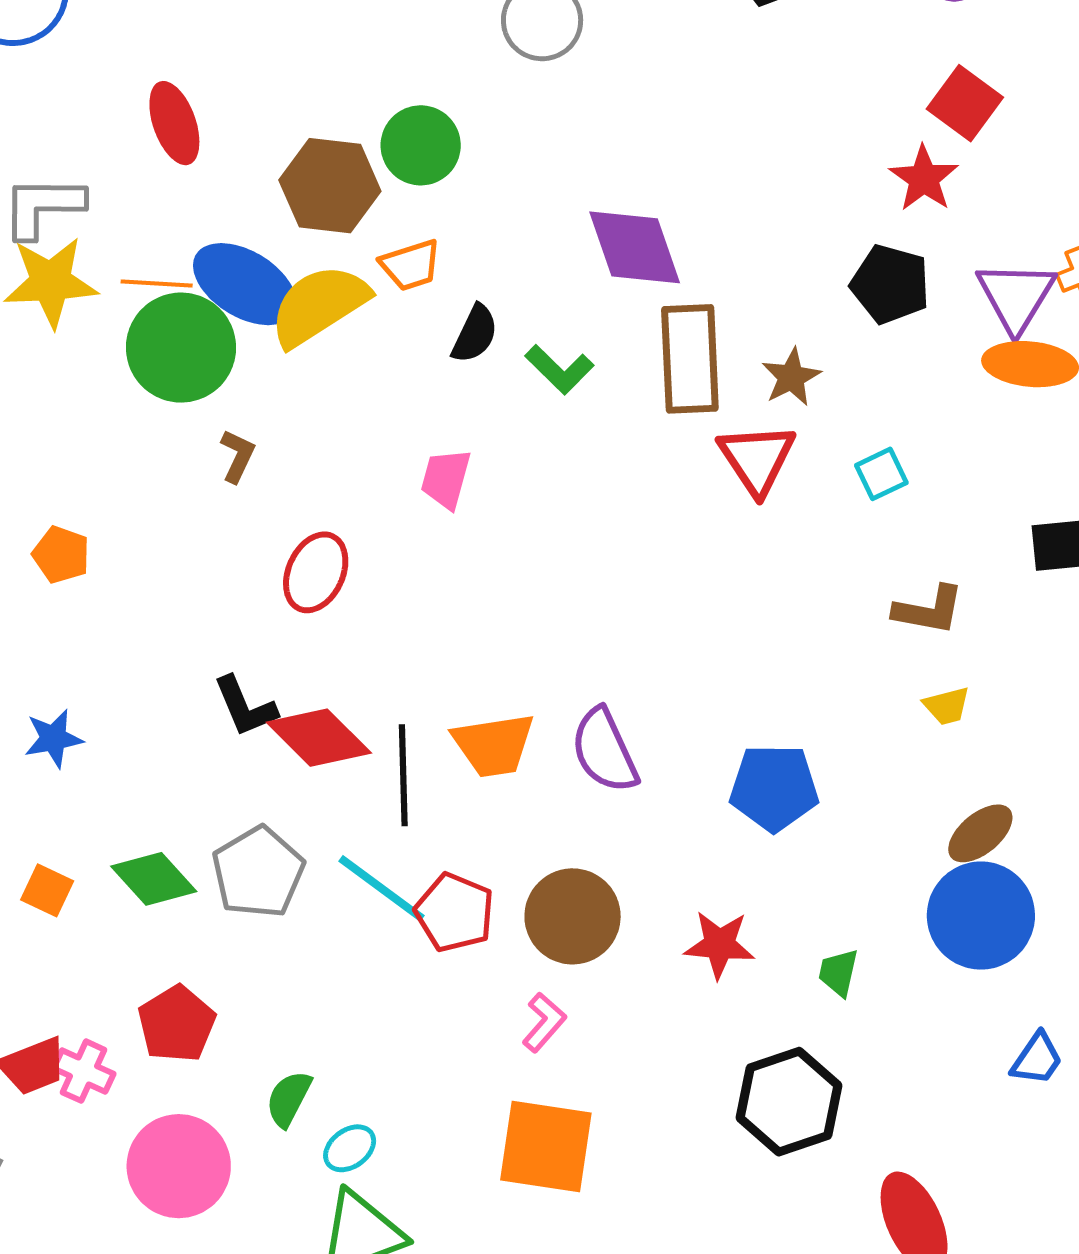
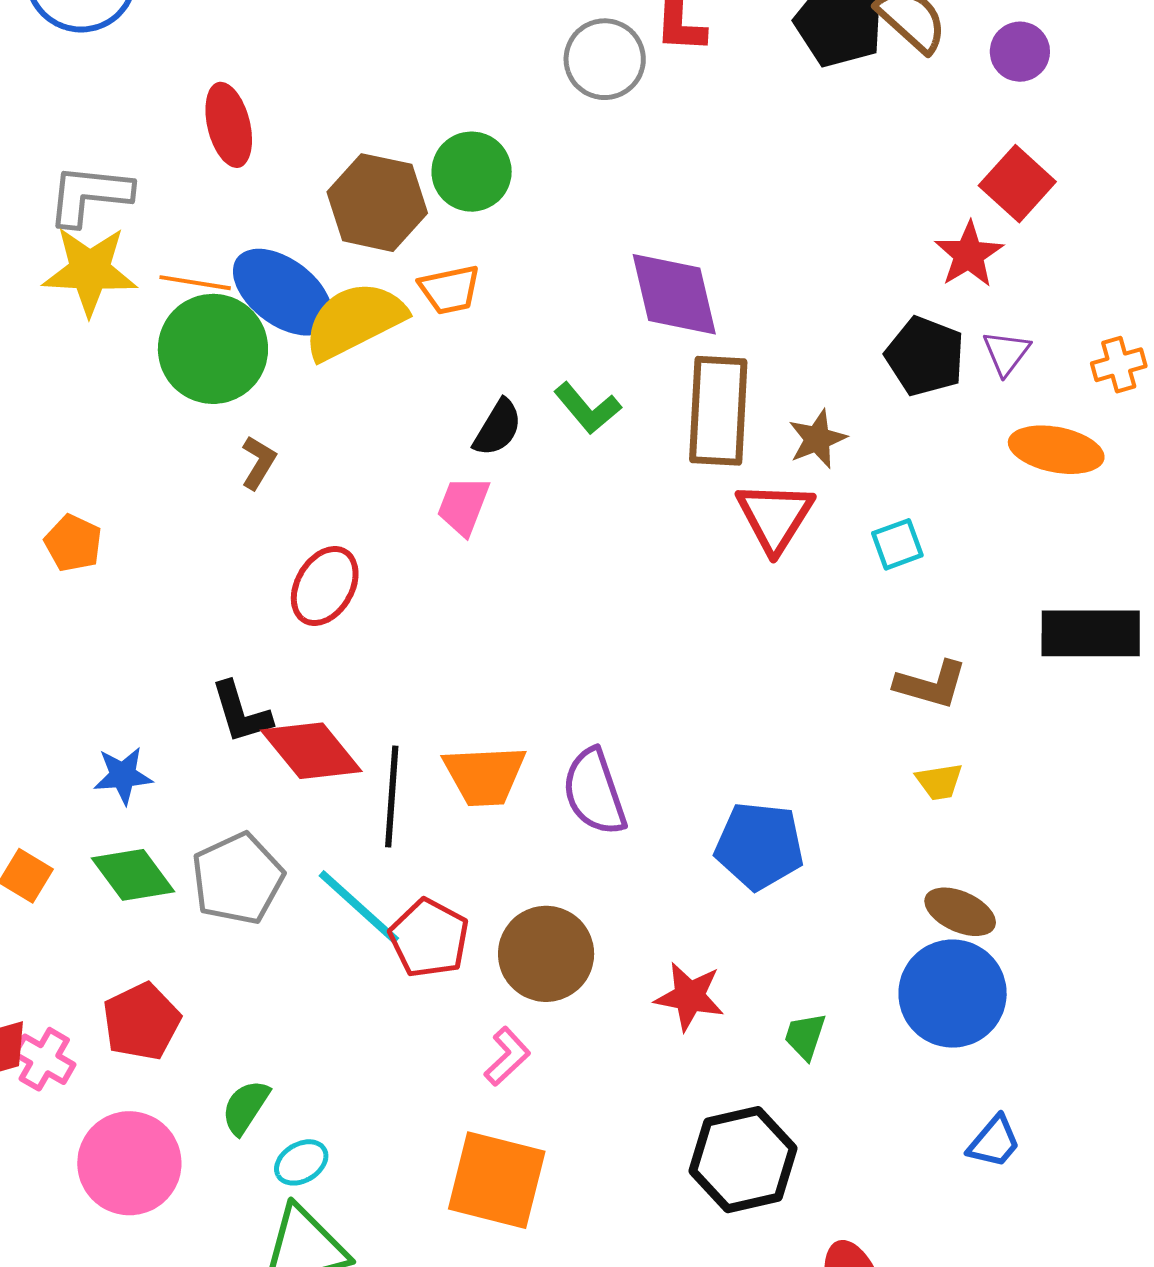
purple triangle: (1016, 296) -> (1006, 353), moved, size x0.6
black semicircle: (475, 334) -> (498, 428), moved
blue star: (54, 739) -> (123, 775), moved
brown ellipse: (980, 833) -> (960, 912), turned 58

